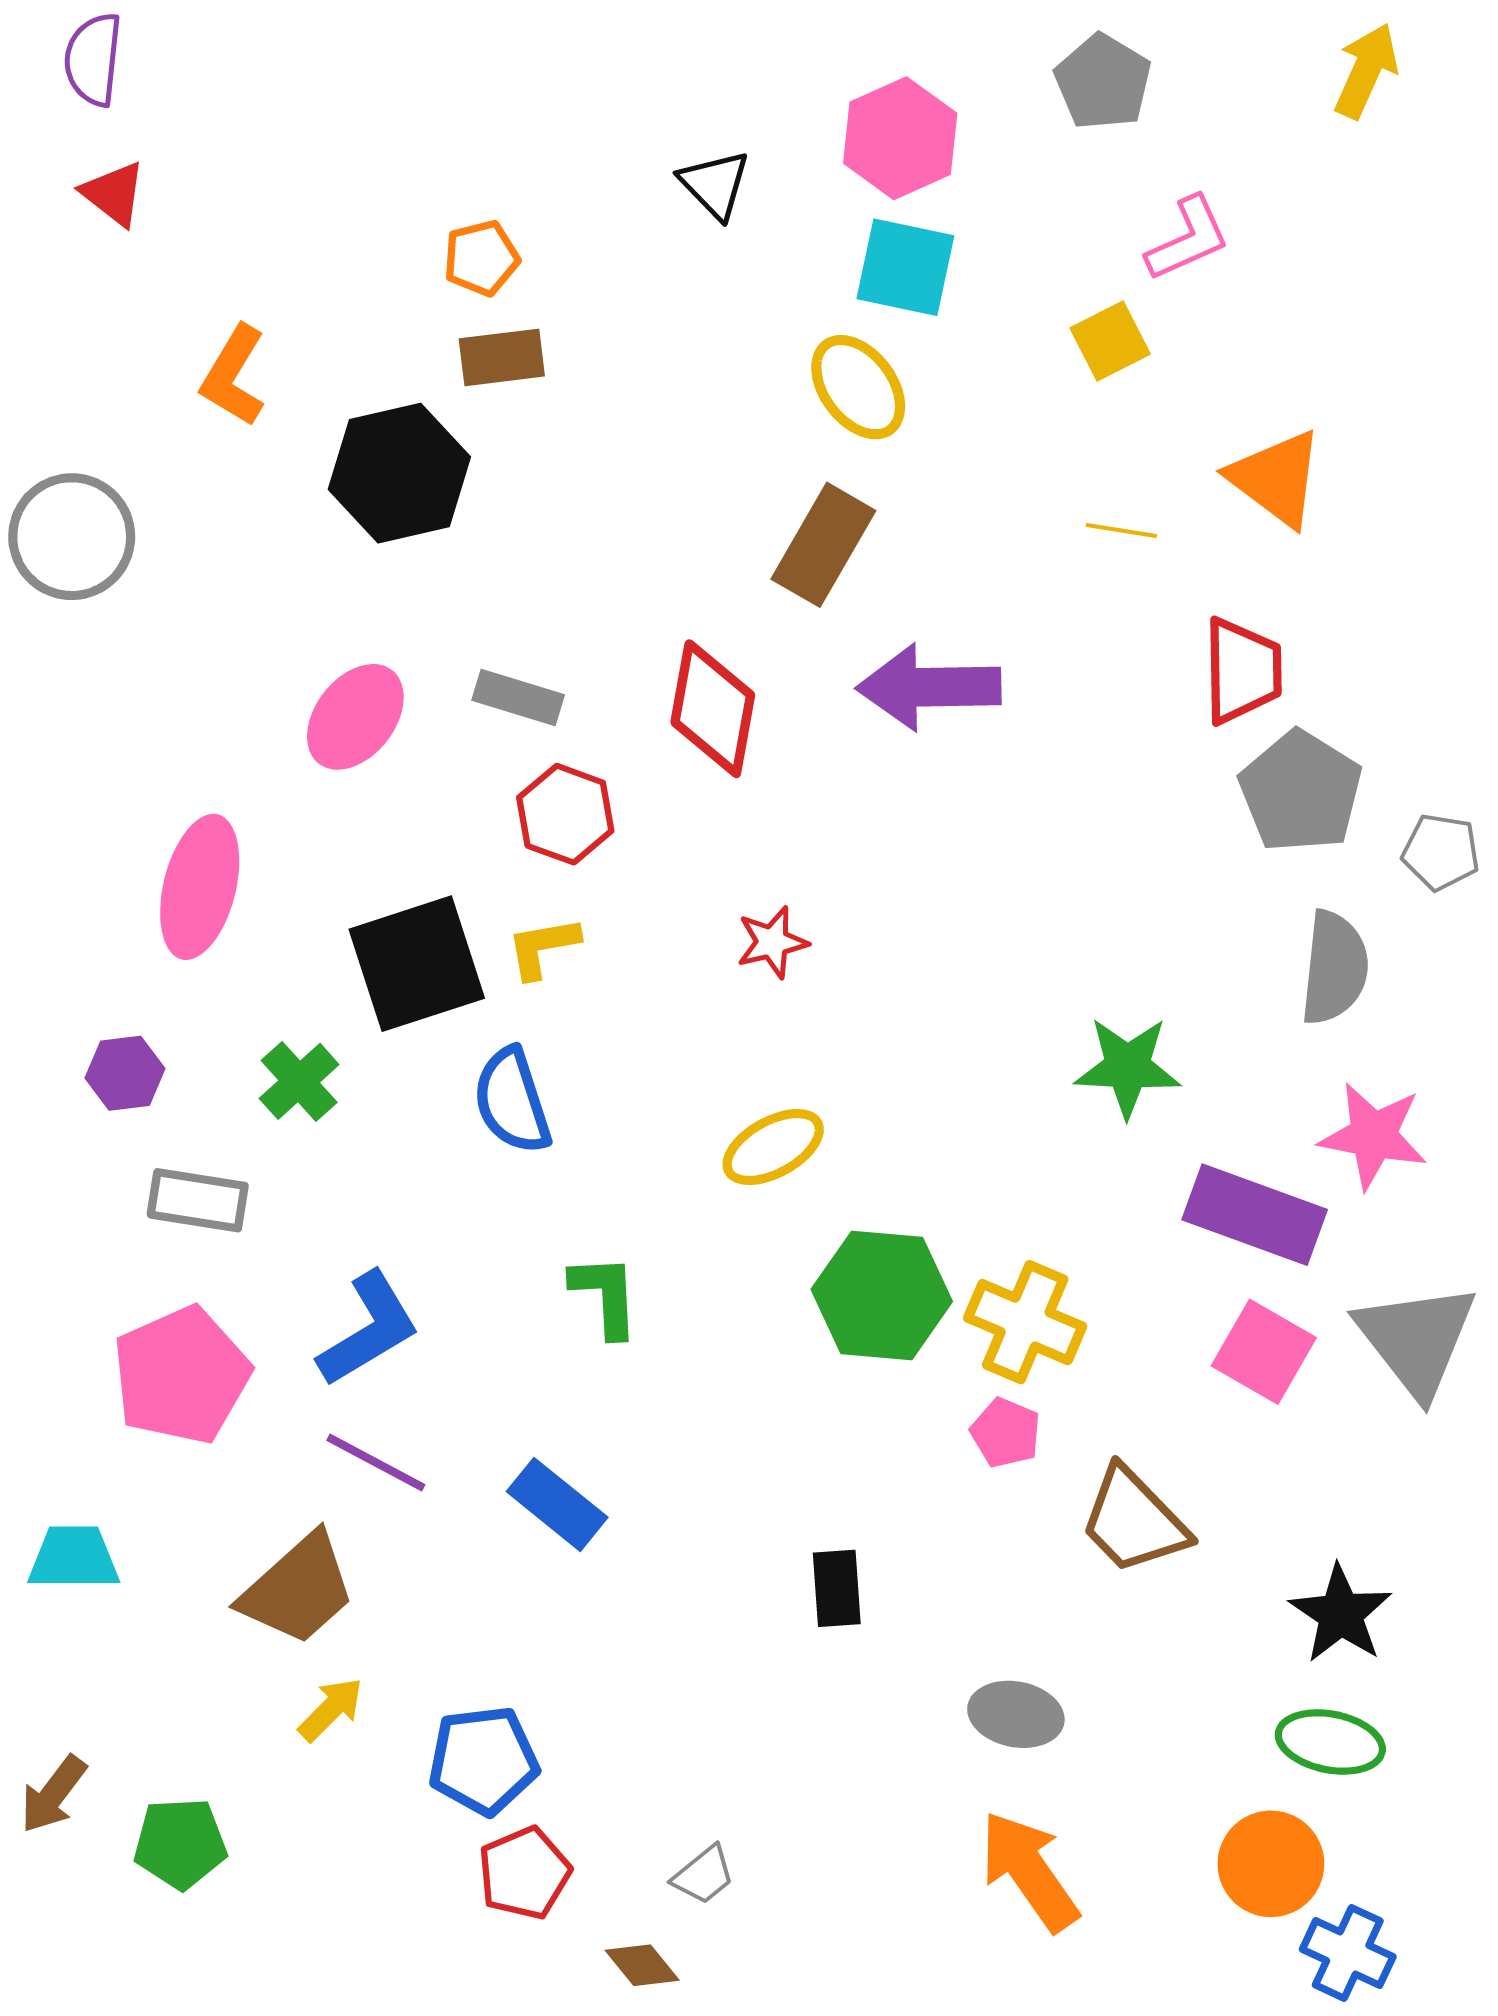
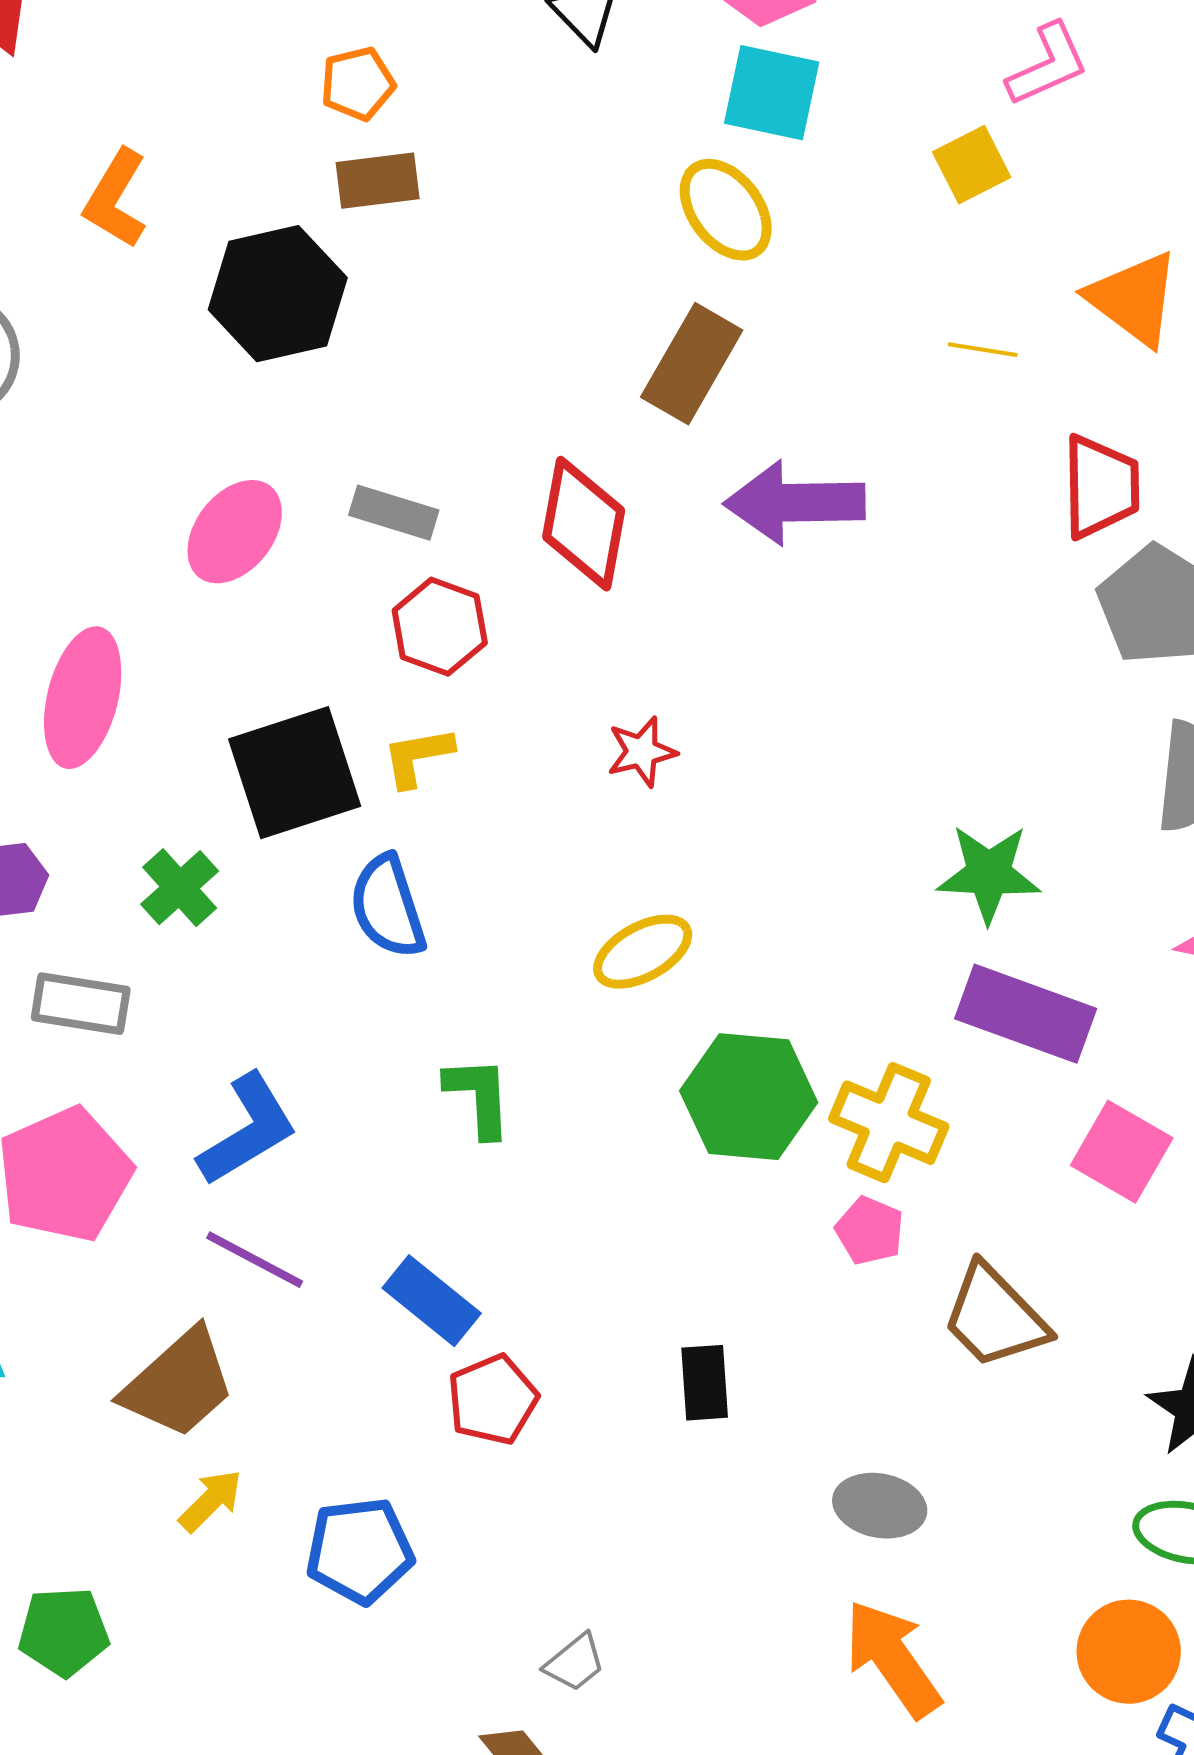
purple rectangle: (1255, 1215) -> (1026, 1014), moved
red pentagon: (524, 1873) -> (493, 1400), moved

